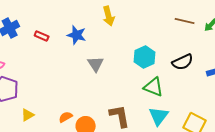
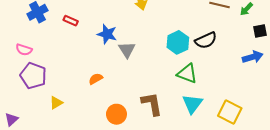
blue star: (77, 35) -> (107, 34), moved
black semicircle: (183, 62) -> (206, 40), moved
orange semicircle: (66, 117) -> (96, 79), moved

